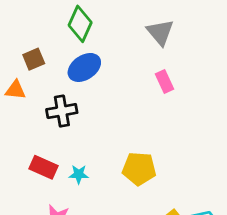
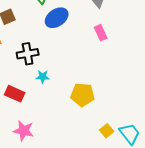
blue ellipse: (84, 67) -> (57, 18), moved
cyan star: (79, 174) -> (43, 77), moved

